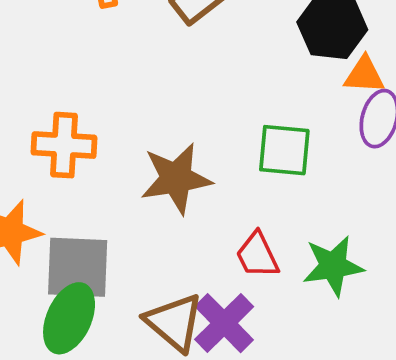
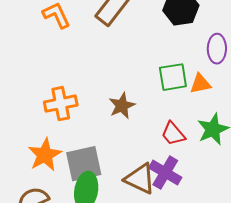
orange triangle: (364, 75) -> (200, 84), moved
brown star: (176, 178) -> (122, 106), size x0.7

